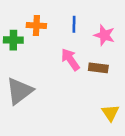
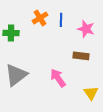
orange cross: (36, 25) -> (40, 18), moved, turned -35
pink arrow: (70, 59) -> (58, 78), moved

